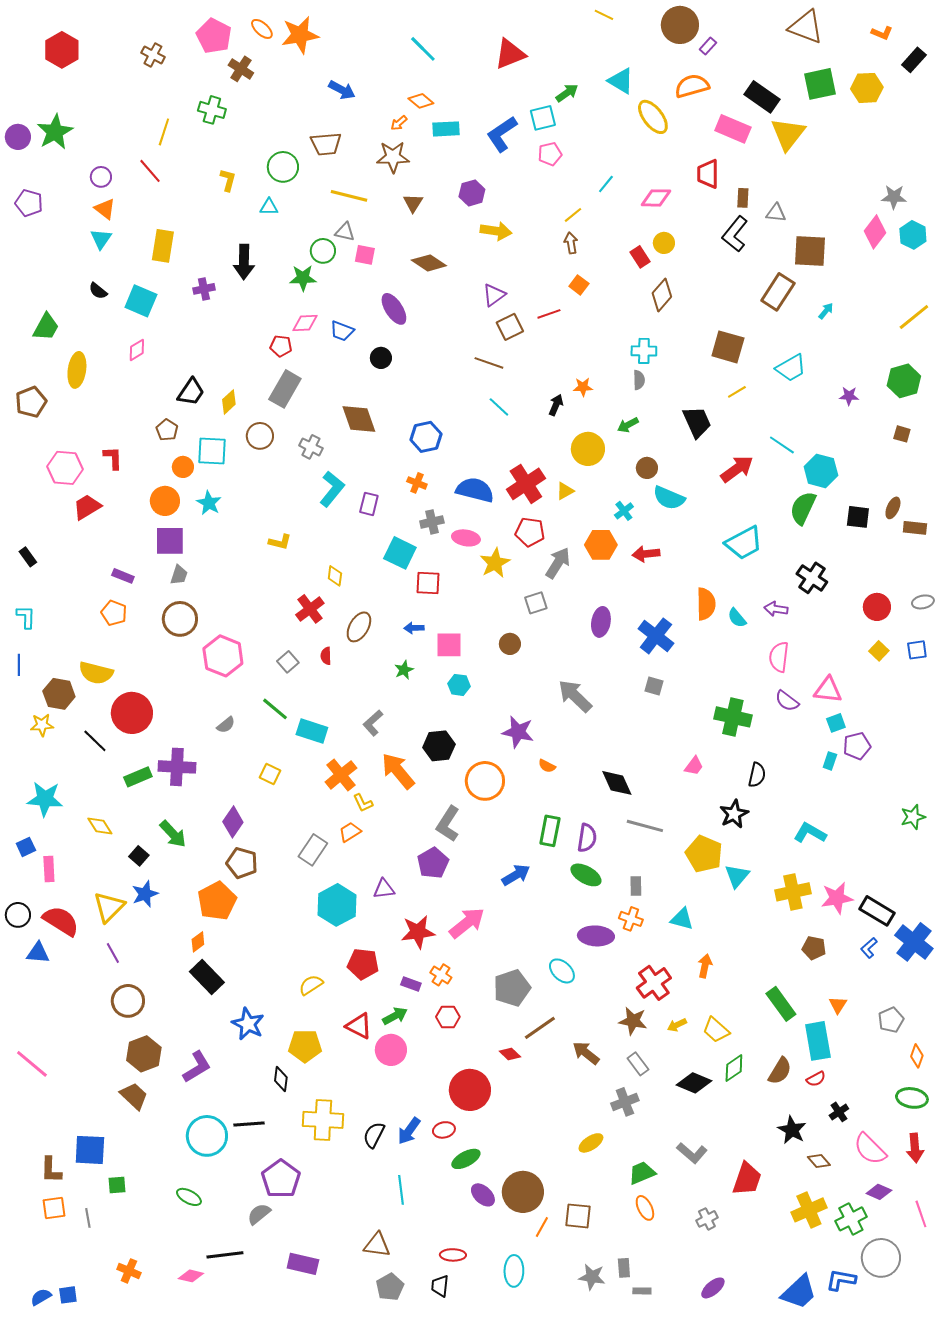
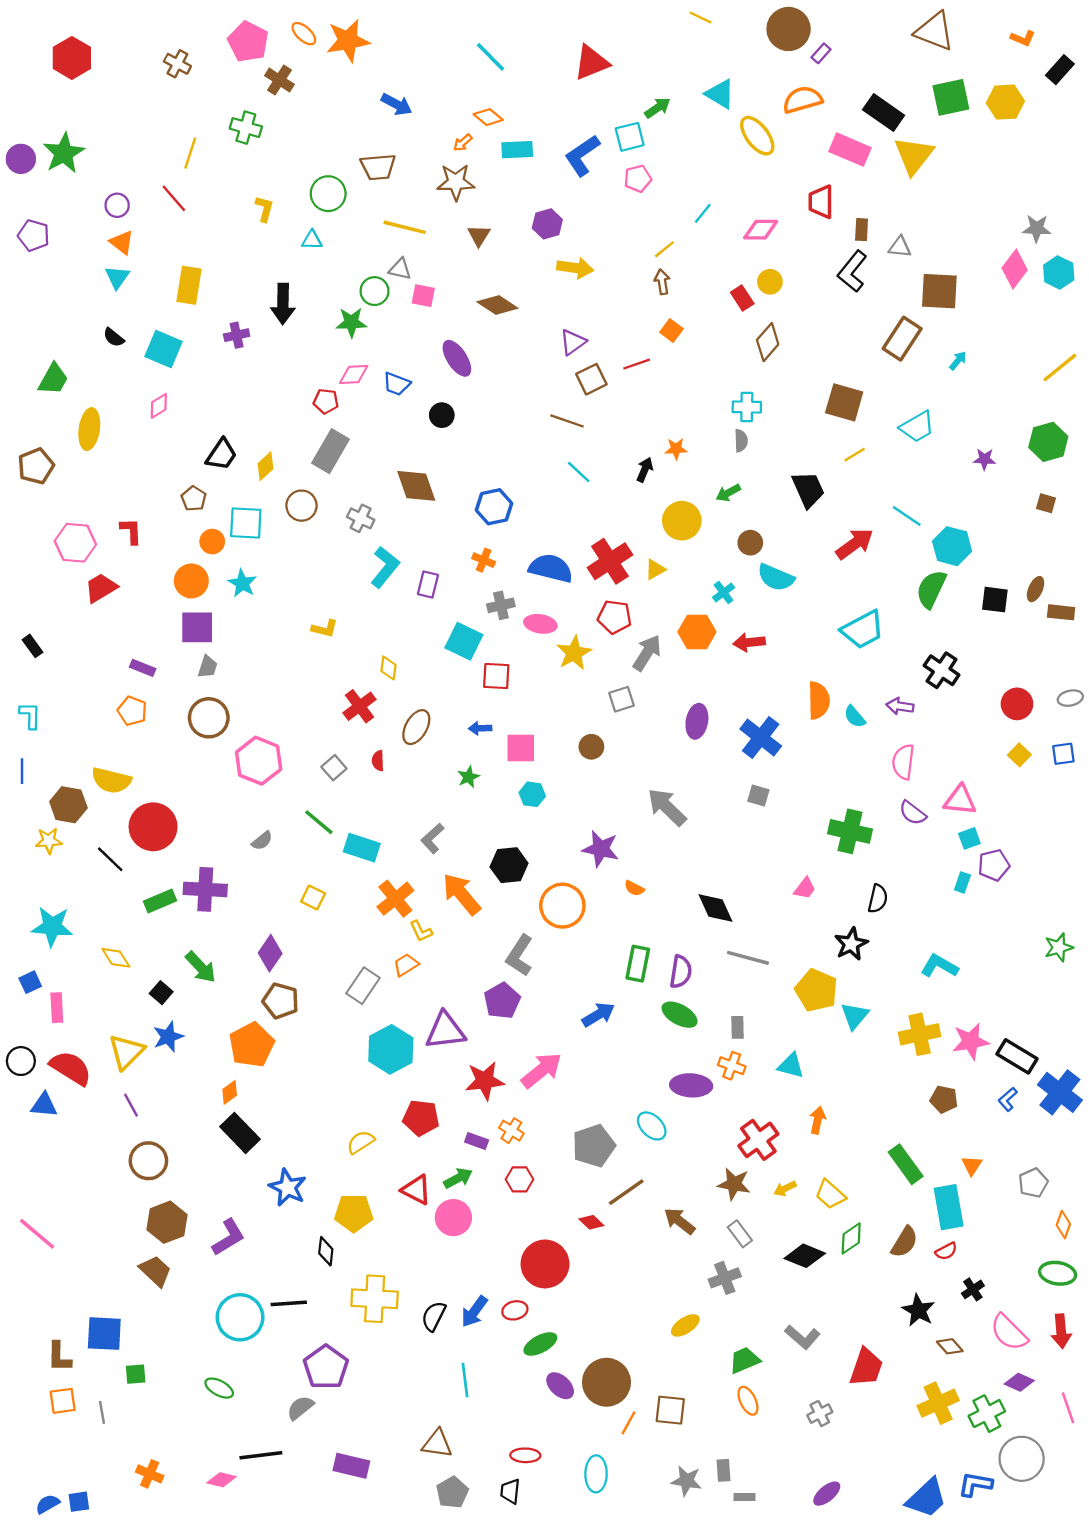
purple triangle: (384, 889) -> (445, 1031), size x1.6

